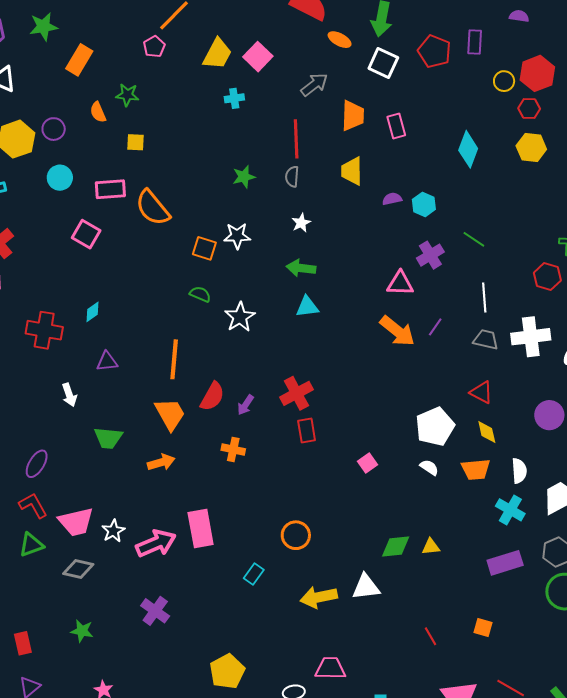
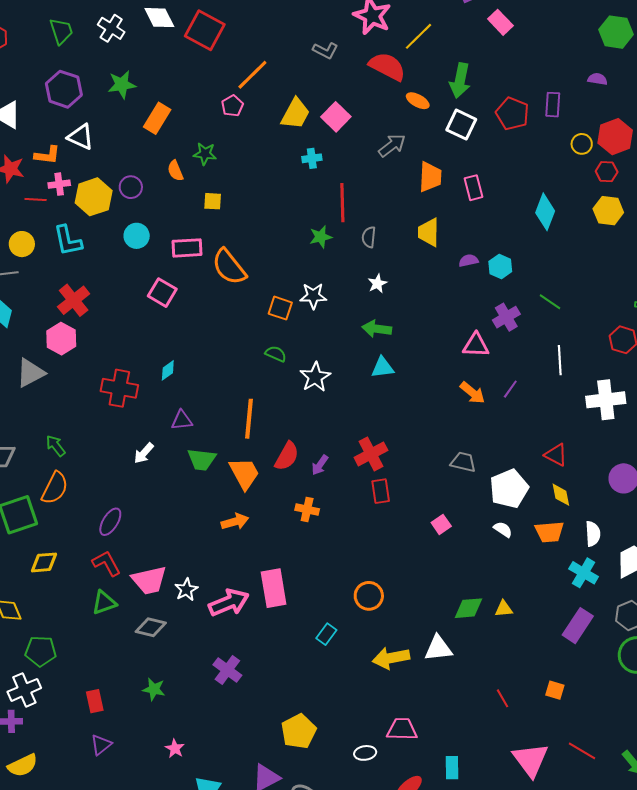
red line: (296, 139) -> (342, 203), moved
orange arrow: (397, 331) -> (472, 393), size x0.7
gray trapezoid: (486, 340) -> (463, 462), moved
white arrow: (69, 395) -> (144, 453), turned 60
green trapezoid: (108, 438) -> (202, 460), moved
purple rectangle: (505, 563) -> (578, 626), turned -40

